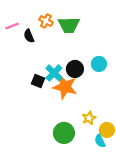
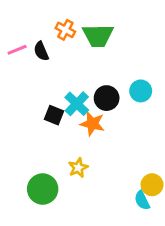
pink line: (12, 26) -> (17, 50), moved
orange star: (65, 87) -> (92, 124), size x0.7
yellow star: (89, 118) -> (78, 168), moved
green circle: (64, 133) -> (43, 189), moved

